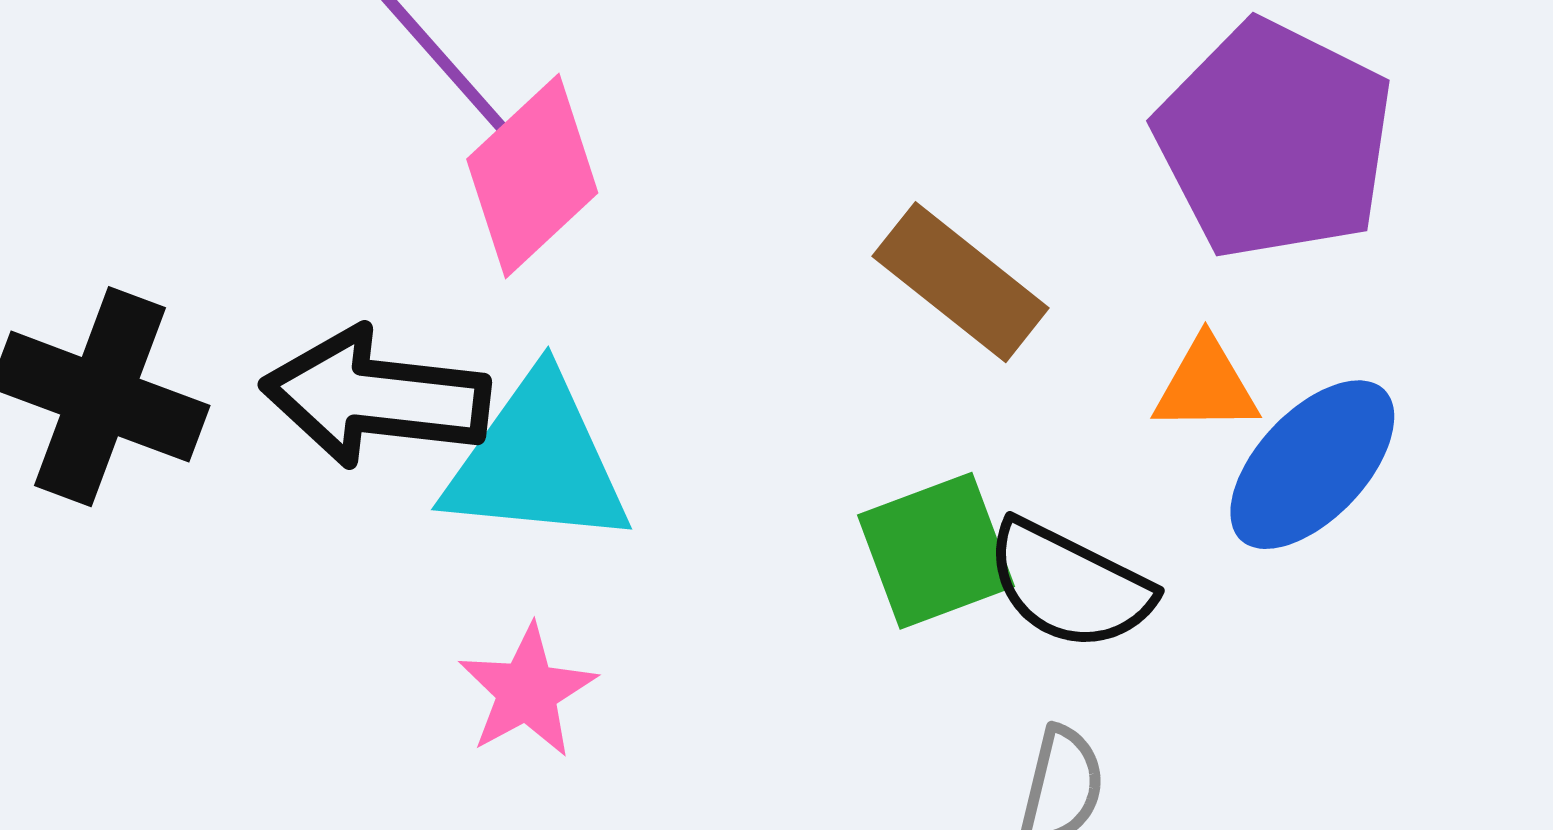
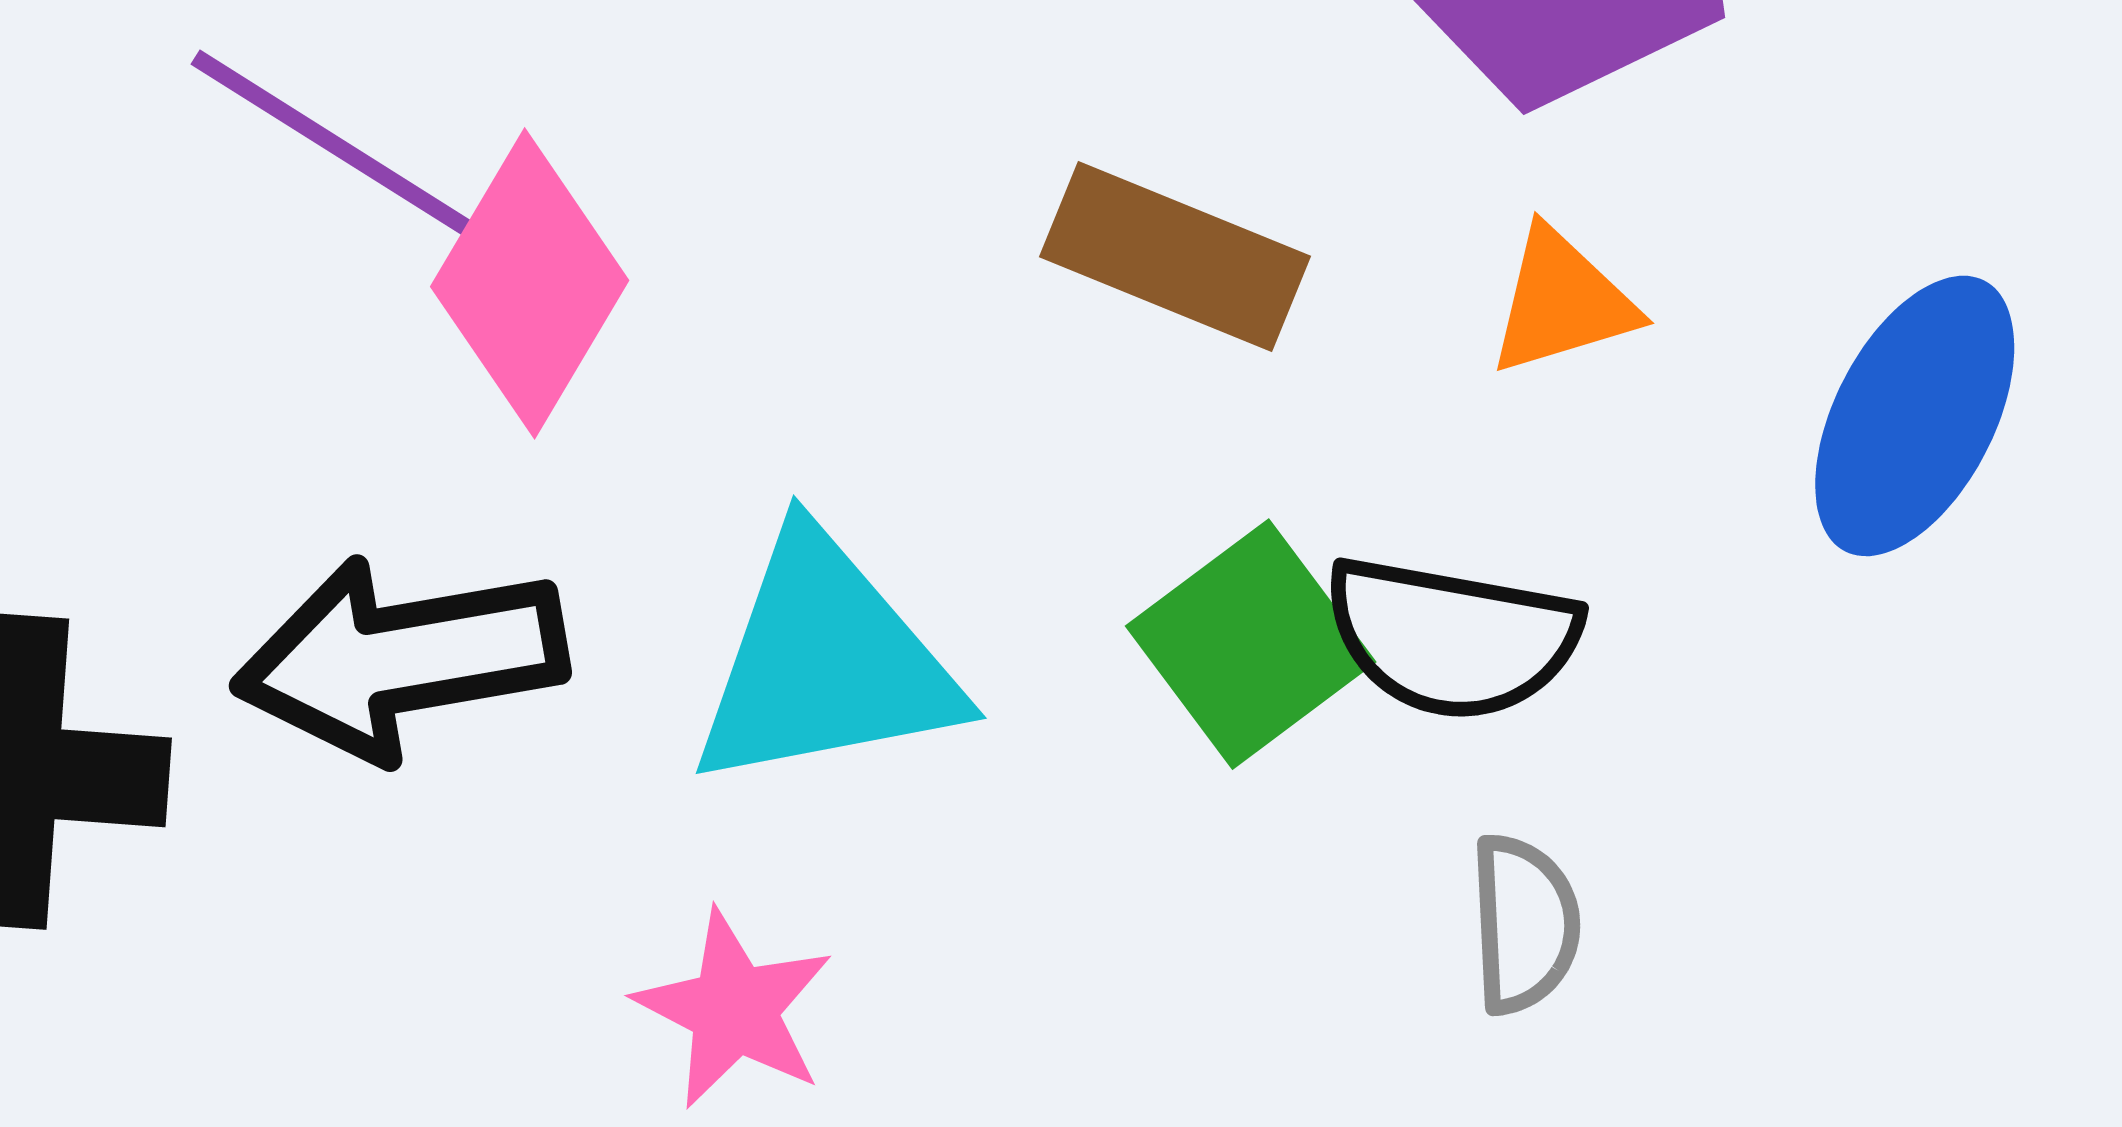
cyan triangle: (537, 462) -> (825, 662), moved
blue ellipse: (1312, 465) -> (1915, 416), moved

